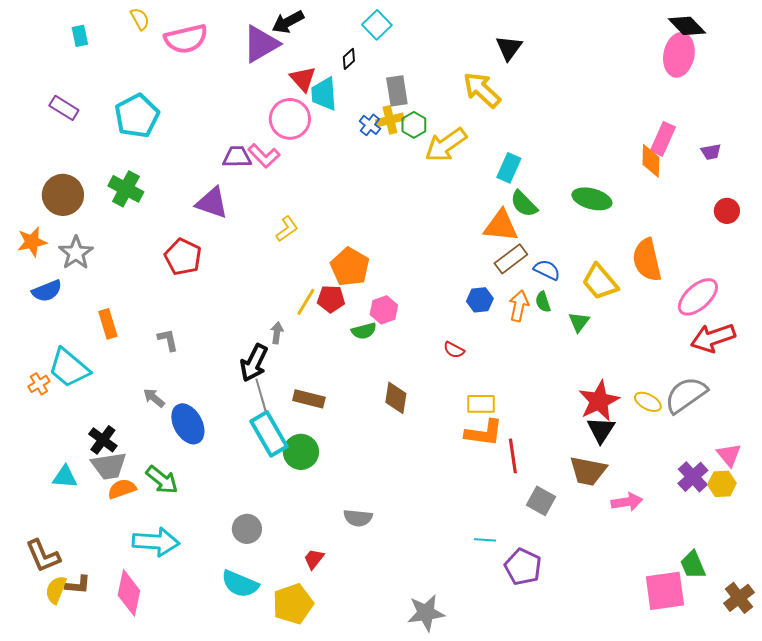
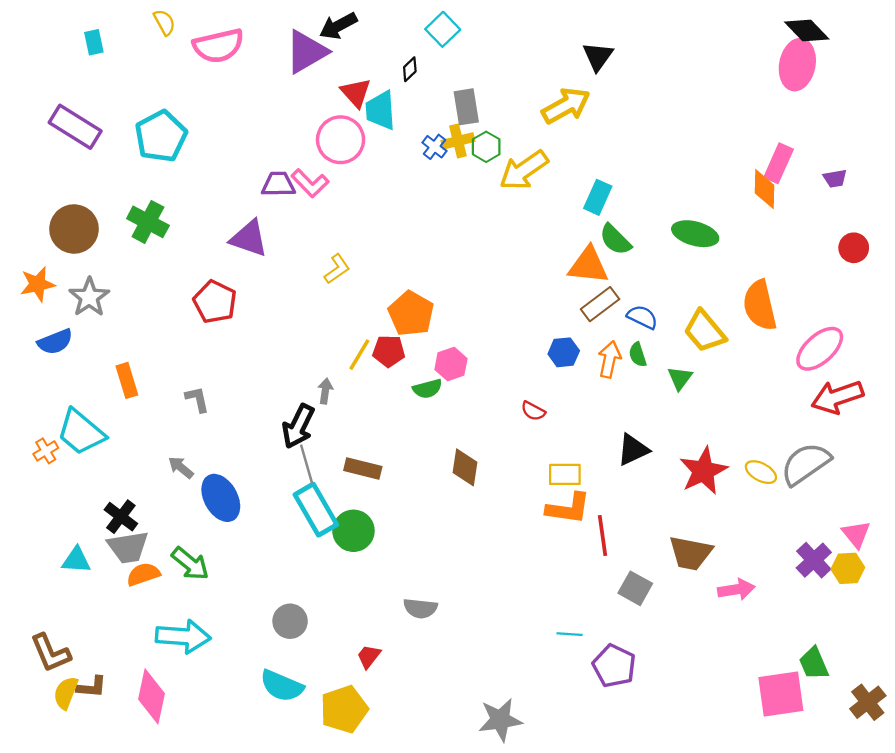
yellow arrow: (482, 90) -> (566, 106), turned 108
purple rectangle: (64, 108) -> (75, 127), size x1.5
black triangle: (601, 430) -> (633, 450), moved, turned 32

